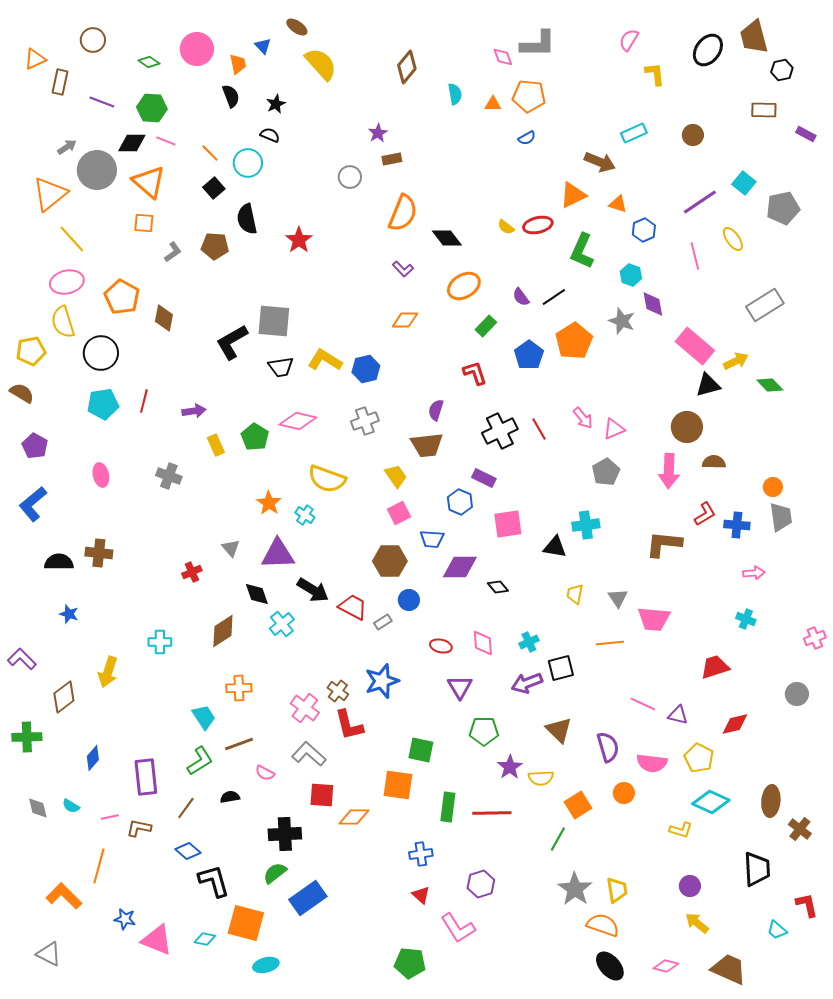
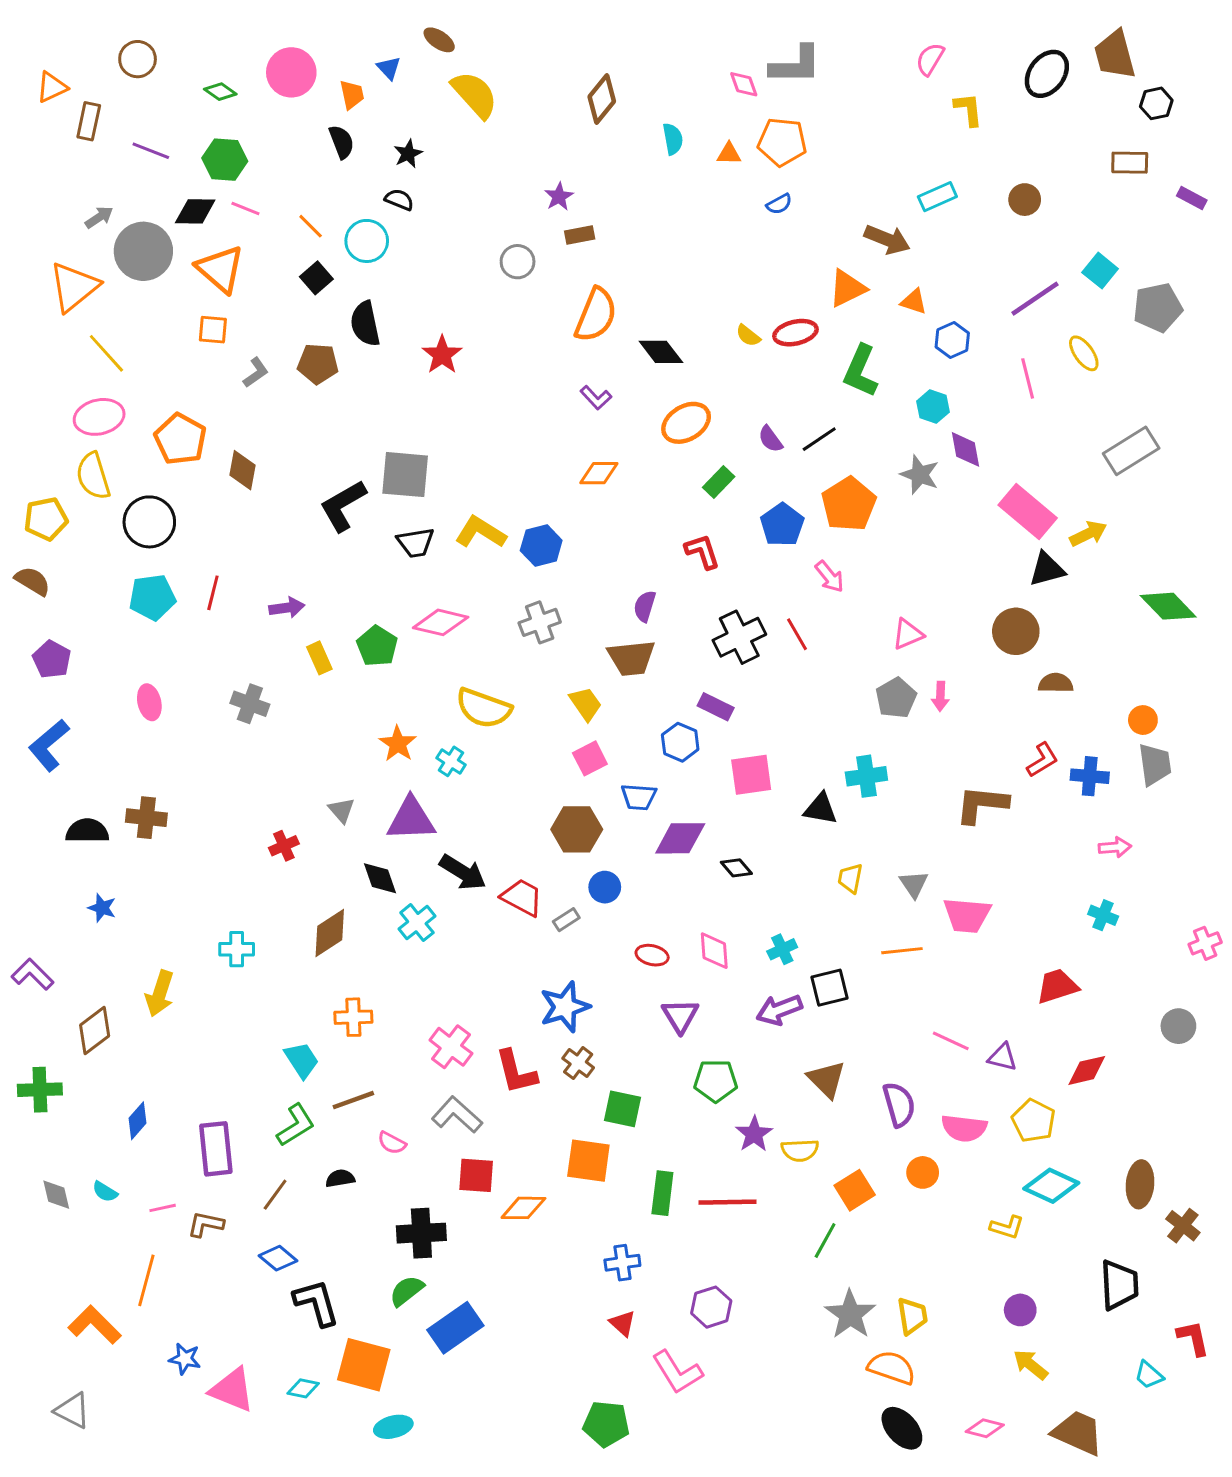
green diamond: (770, 385) -> (1168, 606), moved, size x1.4
pink arrow: (583, 418) -> (829, 577), moved
pink arrow: (669, 471) -> (940, 696), moved, size x0.6
brown cross: (338, 691) -> (578, 1063), moved

